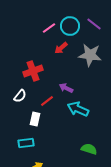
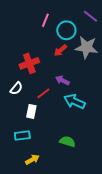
cyan circle: (70, 26) -> (66, 30), moved
pink line: (49, 28) -> (45, 20), turned -32
red arrow: (61, 48) -> (60, 50), moved
green semicircle: (89, 149) -> (67, 142), moved

